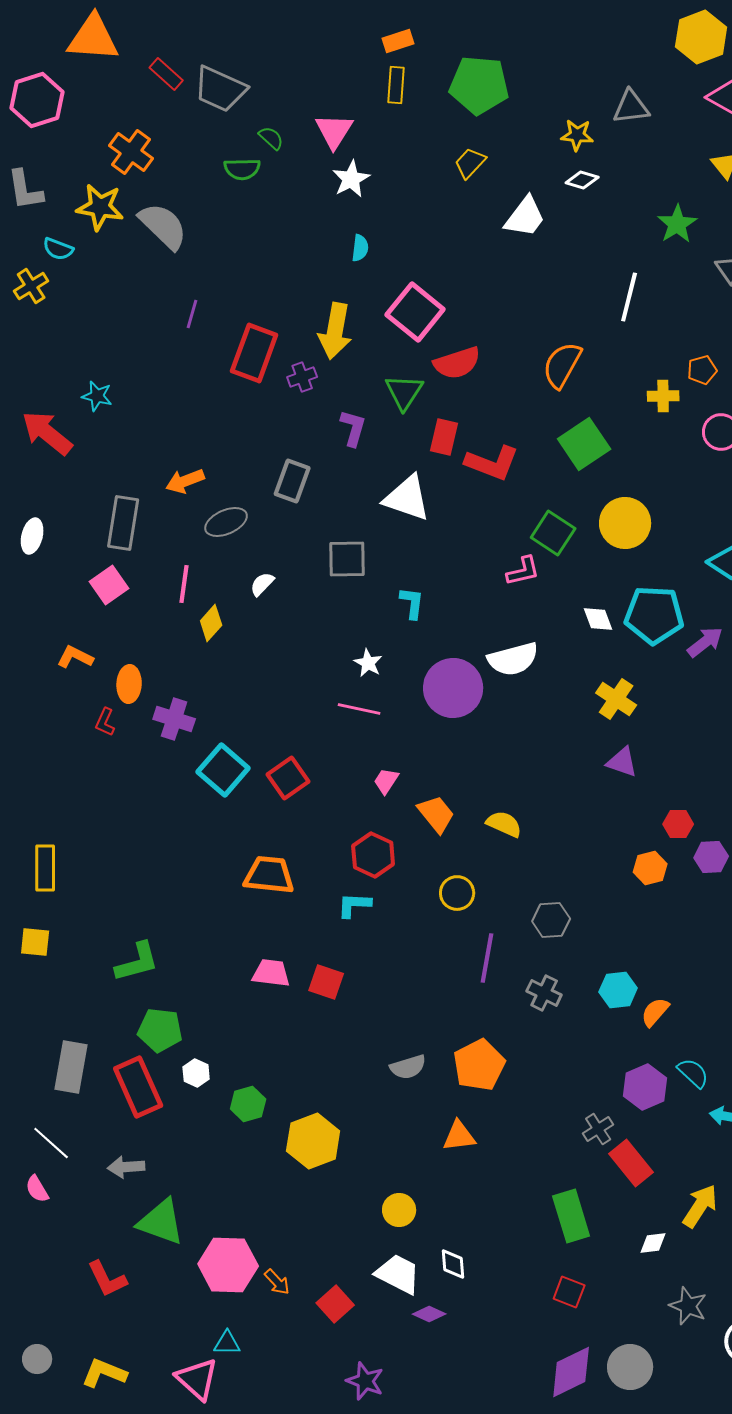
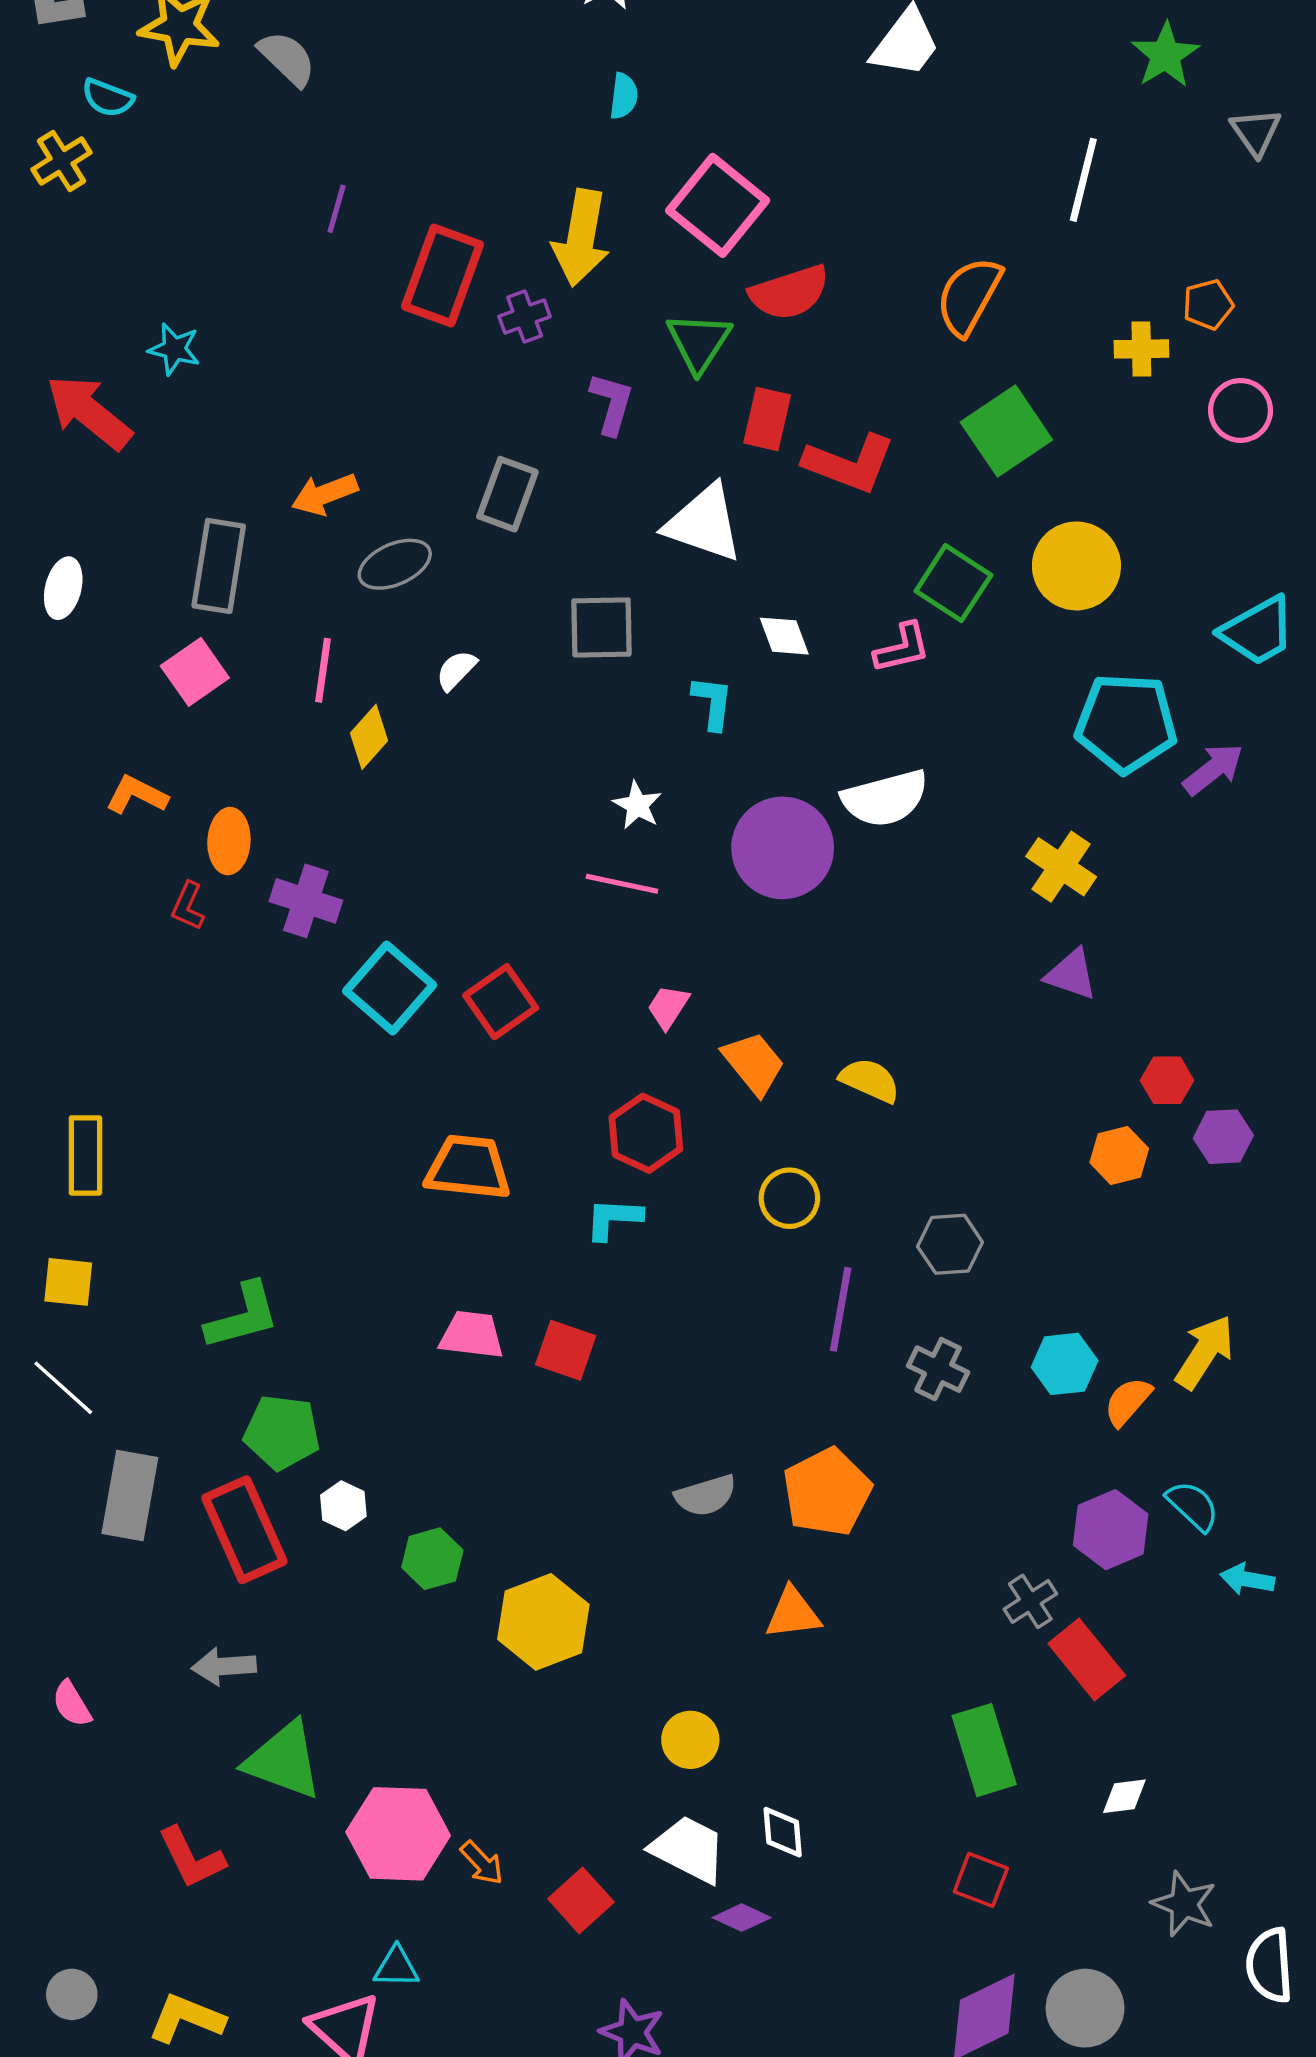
gray semicircle: (163, 226) -> (287, 58), size x0.7
white diamond: (598, 619) -> (784, 636), moved
white line: (51, 1143) -> (63, 1388), moved
yellow arrow: (700, 1206) -> (1205, 1352), moved

